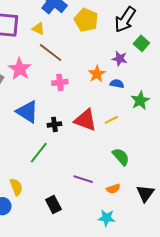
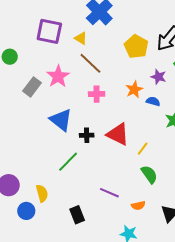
yellow pentagon: (86, 20) -> (136, 47), moved
yellow line: (111, 120) -> (143, 149), moved, turned -32

